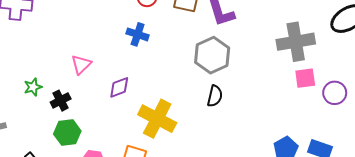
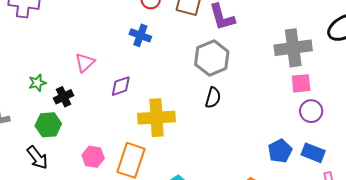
purple circle: (335, 93) -> (311, 111), moved
yellow cross: (157, 119) -> (157, 118), turned -33
green hexagon: (67, 132) -> (48, 125), moved

